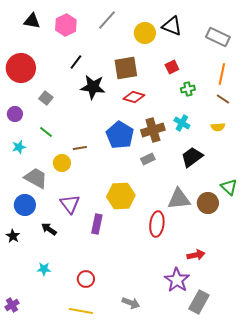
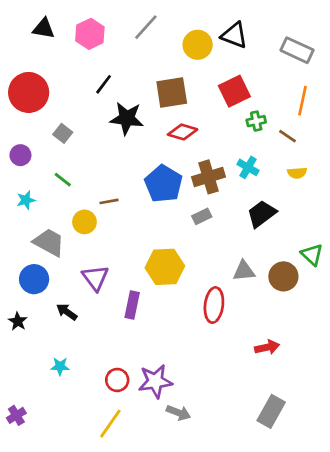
red square: (172, 67) -> (234, 91), size x1.6
brown line: (223, 99) -> (288, 136), moved
gray triangle: (179, 199) -> (244, 271), size x0.7
purple star: (177, 280) -> (155, 381), moved, turned 30
yellow line: (81, 311) -> (110, 424), turned -65

